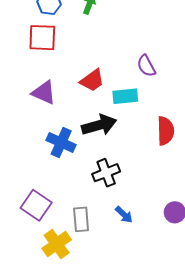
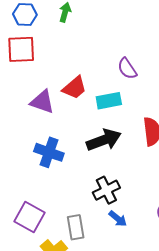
purple triangle: (44, 93) -> (42, 102), moved
black arrow: (99, 125) -> (104, 140), moved
black cross: (106, 173) -> (106, 190), moved

